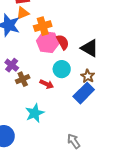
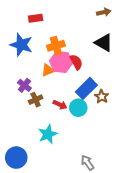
orange triangle: (23, 13) -> (48, 70), moved
black triangle: (90, 48) -> (104, 43), moved
cyan circle: (62, 69) -> (78, 108), moved
blue rectangle: (84, 93) -> (86, 88), moved

